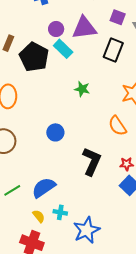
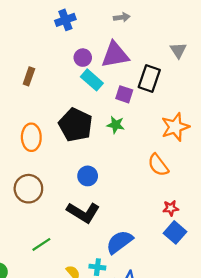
purple square: (118, 17) -> (124, 94), moved
black pentagon: (34, 57) -> (76, 125), moved
black L-shape: (92, 161) -> (83, 212), moved, turned 100
blue semicircle: (44, 188) -> (119, 242), moved

